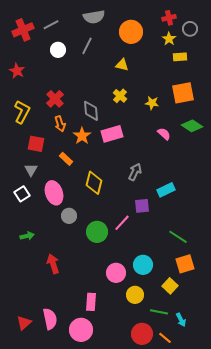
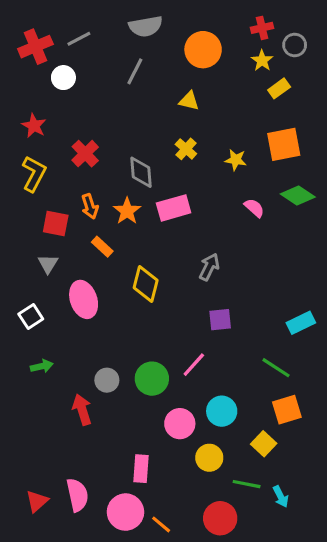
white circle: (58, 50) -> (63, 78), moved
yellow rectangle: (180, 57) -> (279, 88), turned -32
red star: (17, 71) -> (34, 126), moved
orange arrow: (60, 124) -> (90, 206), moved
cyan rectangle: (166, 190) -> (301, 323), moved
white square: (22, 194) -> (31, 317), moved
gray circle: (69, 216) -> (107, 380), moved
pink line: (122, 223) -> (194, 365), moved
green circle: (97, 232) -> (152, 379), moved
orange line: (165, 338) -> (161, 524), moved

